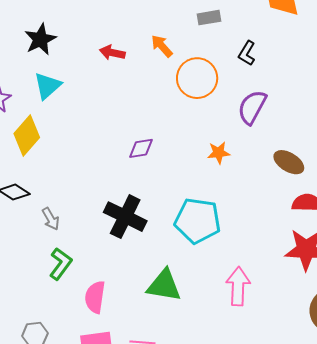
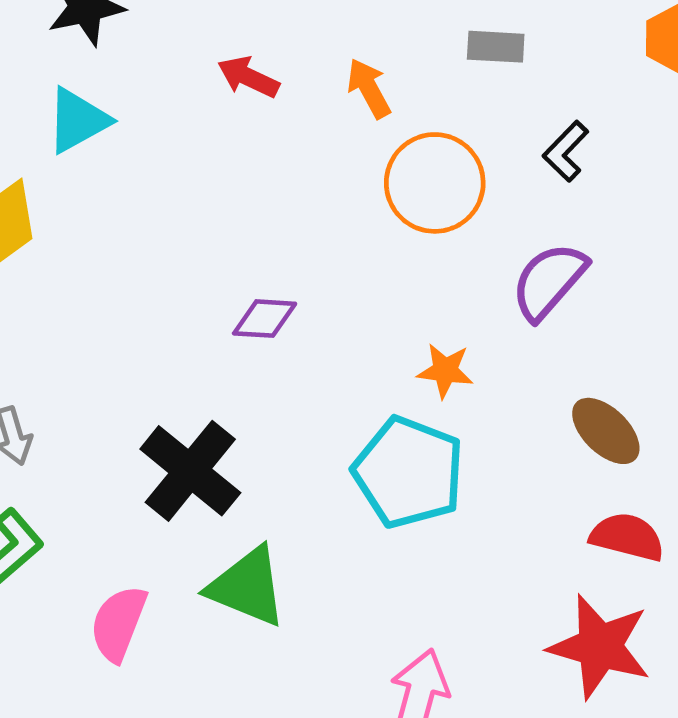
cyan pentagon: (198, 221) -> (409, 472), moved
green triangle: (164, 285) -> (247, 587), moved
pink semicircle: (95, 297) -> (118, 623), moved

